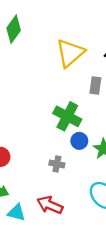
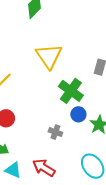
yellow triangle: (70, 53) -> (49, 56), moved, turned -32

